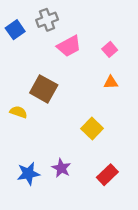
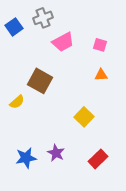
pink square: (110, 49) -> (100, 45), turned -32
yellow semicircle: (18, 112) -> (17, 102), turned 119

